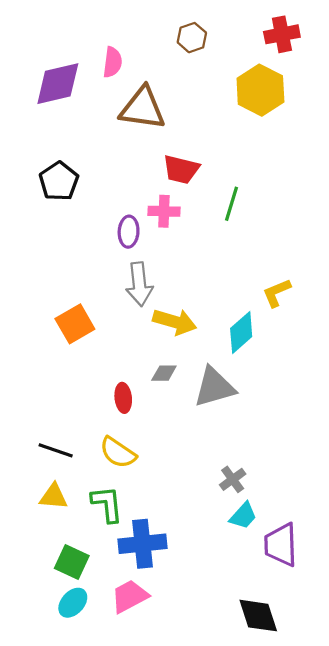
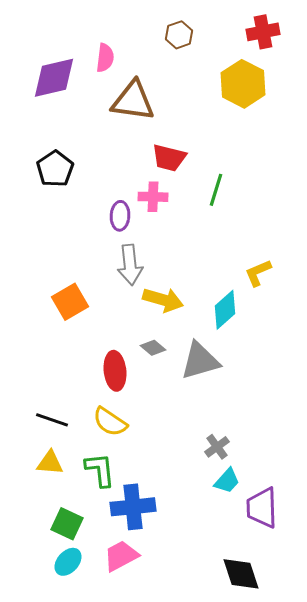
gray diamond: (164, 373) -> (153, 348), turned 40
red ellipse: (123, 398) -> (115, 371), size x1.4

